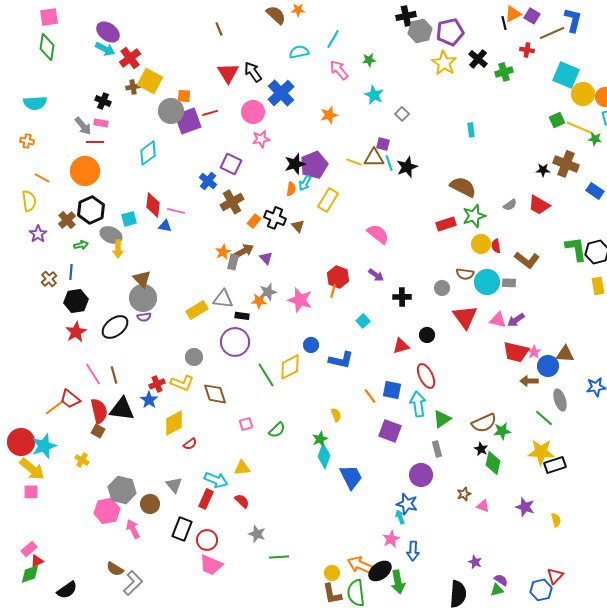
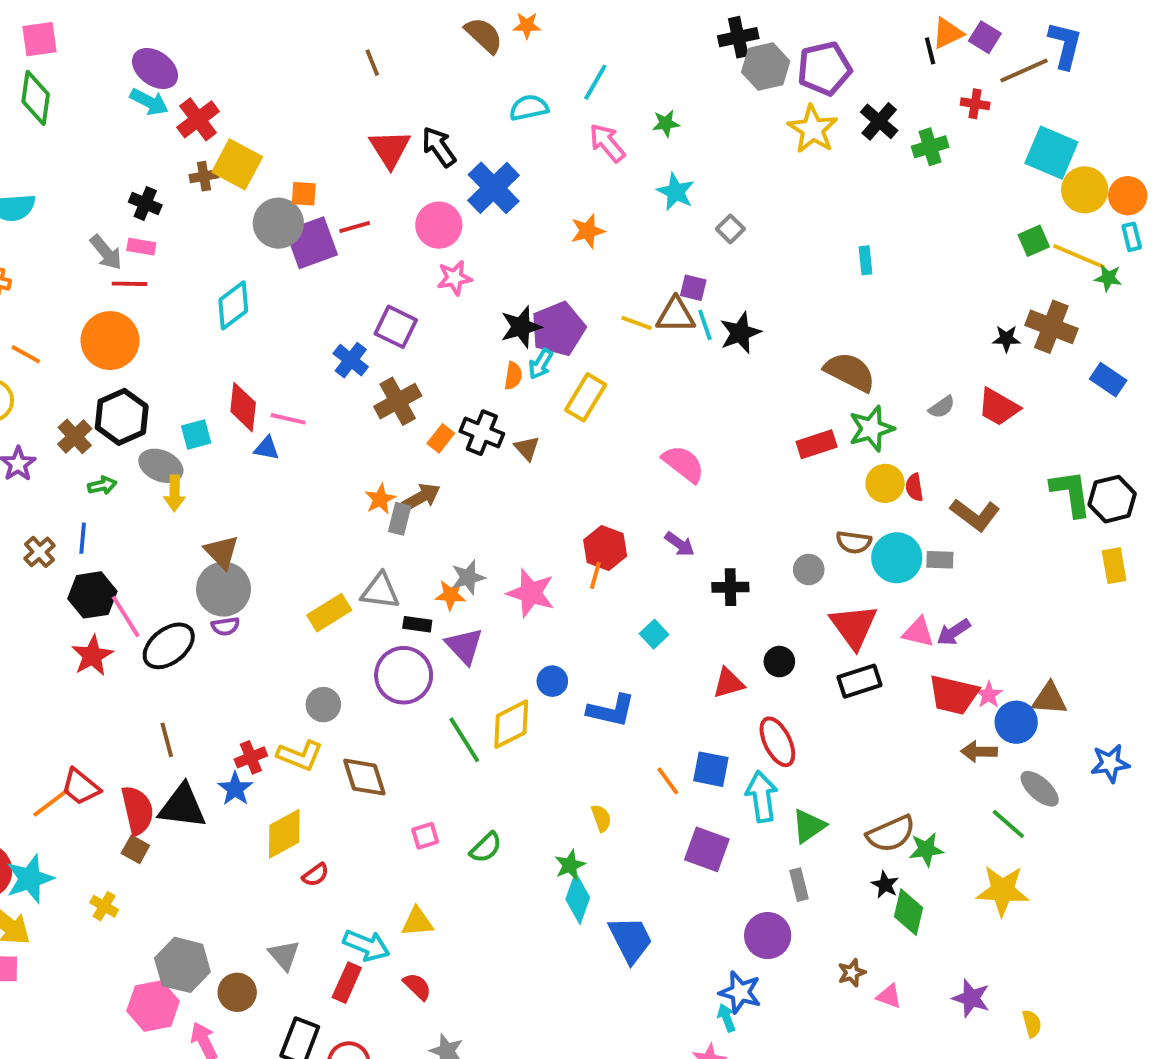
purple triangle: (266, 258) -> (464, 646), moved, size x1.5
pink line: (93, 374) -> (126, 617), moved
gray ellipse: (560, 400) -> (1040, 789), turned -30
black rectangle: (555, 465) -> (860, 681), moved

